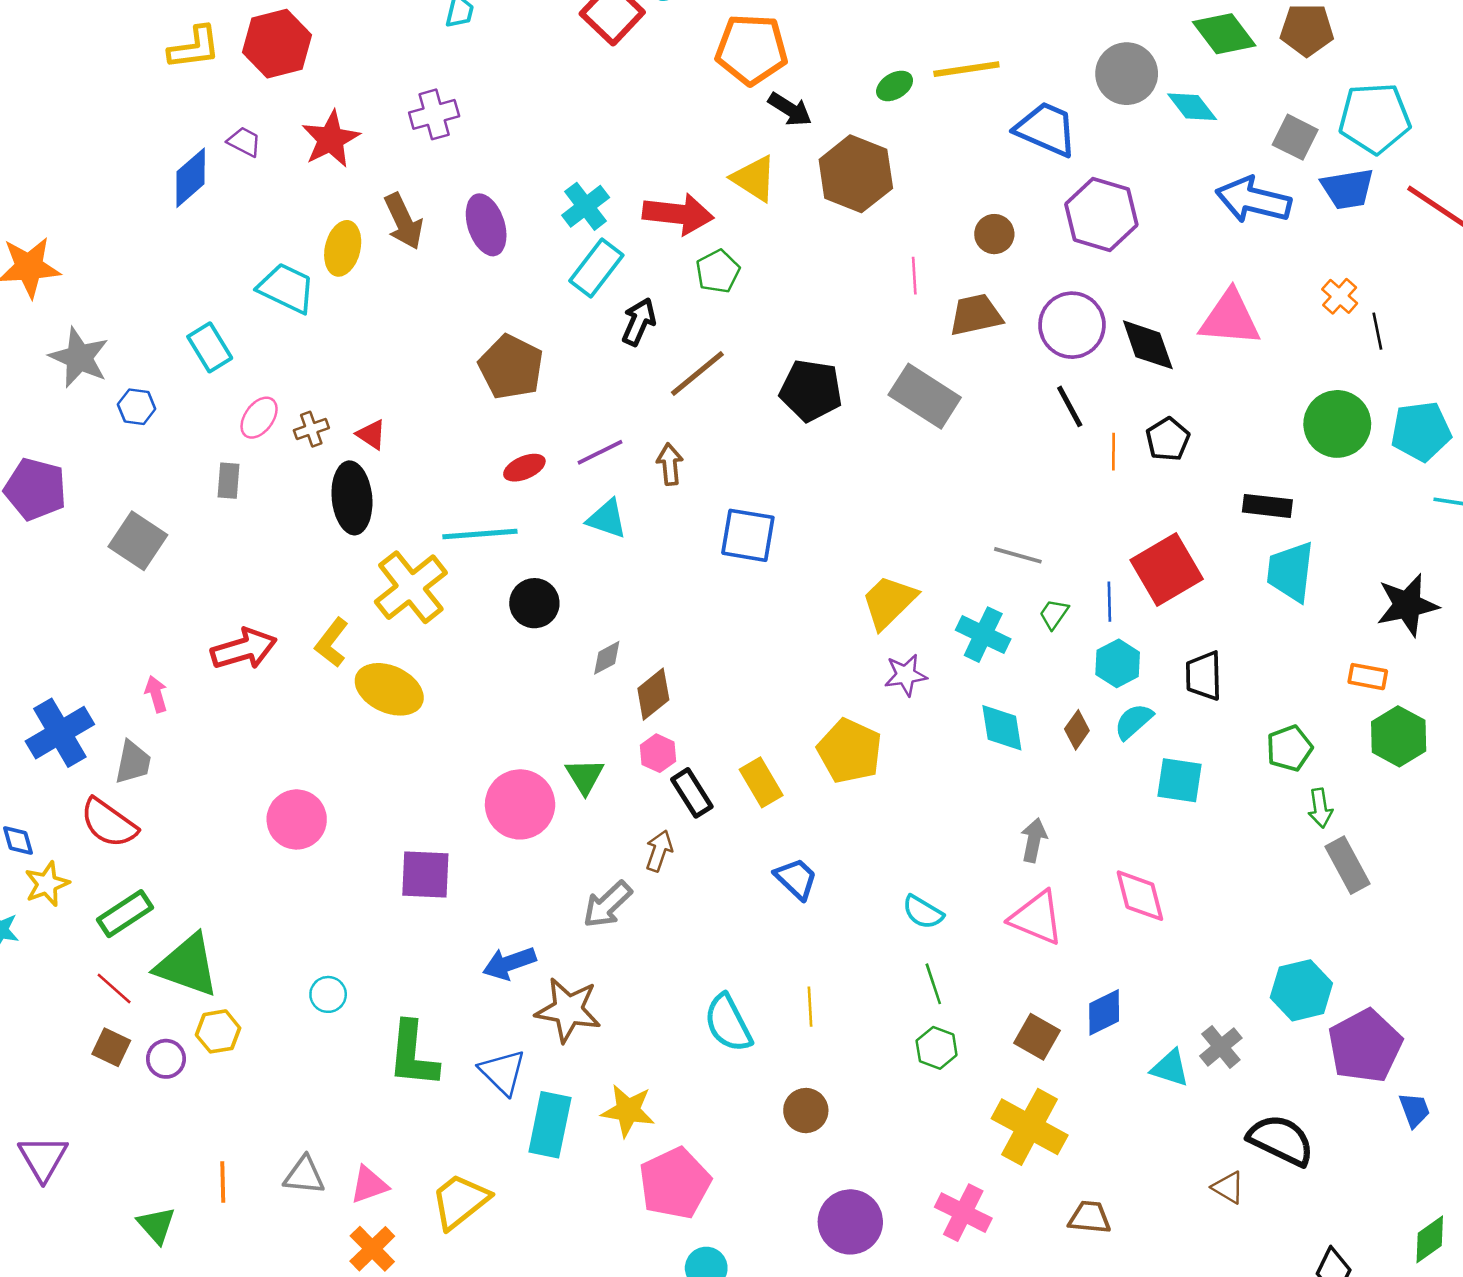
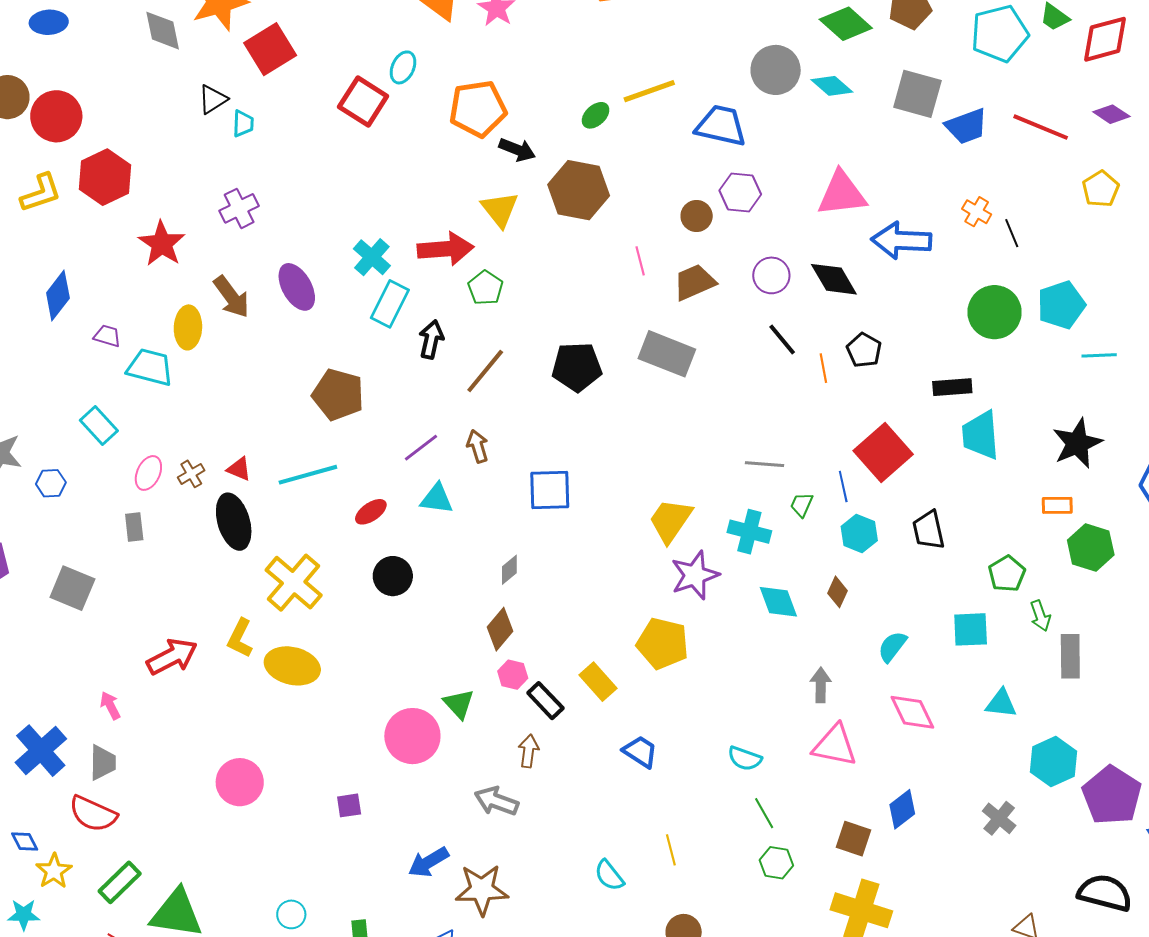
cyan pentagon: (1375, 118) -> (1000, 33), moved
gray square: (1295, 137) -> (917, 94), size x1.4
purple trapezoid: (244, 142) -> (107, 336), moved
yellow triangle: (754, 178) -> (500, 209), turned 30
blue arrow: (1253, 200) -> (901, 241), moved
purple hexagon: (1101, 214) -> (740, 192), moved, size x0.7
pink triangle: (1230, 318) -> (842, 194), moved
purple circle: (1072, 325) -> (771, 275), size x0.7
red ellipse: (524, 468) -> (371, 512), moved
cyan line: (480, 534) -> (308, 475), moved
gray diamond: (607, 658) -> (509, 570), moved
purple star: (906, 675) -> (695, 575), size x1.4
cyan semicircle: (1134, 721) -> (892, 647), moved
cyan square: (1180, 780) -> (971, 629), moved
gray rectangle: (1347, 865) -> (1070, 656), turned 39
purple square: (425, 874) -> (349, 805), size x0.6
gray arrow: (607, 905) -> (496, 801), turned 75
cyan semicircle: (728, 1023) -> (609, 875), size x0.7
cyan triangle: (1170, 1068) -> (1001, 703), moved
black semicircle: (1281, 1140) -> (1105, 893), moved

